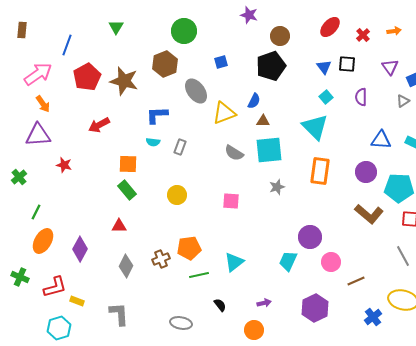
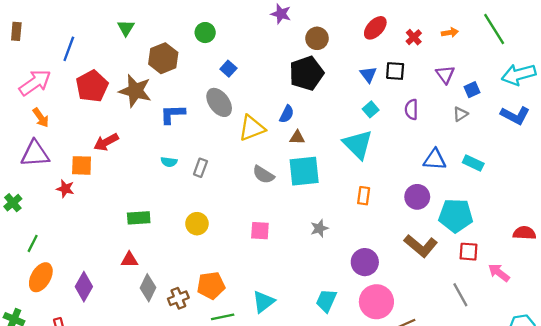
green circle: (184, 31) -> (205, 33), size x0.7
blue square: (221, 62) -> (228, 69), moved, turned -32
brown hexagon: (165, 64) -> (163, 58), moved
blue L-shape: (157, 115) -> (173, 114), moved
orange square: (128, 164) -> (82, 165), moved
orange rectangle: (320, 171) -> (364, 196), size x0.6
gray star: (277, 187) -> (319, 228), moved
green rectangle: (127, 190) -> (139, 218), turned -54
purple circle: (310, 237) -> (365, 262), moved
pink circle: (331, 262) -> (376, 302), size x1.5
gray diamond: (126, 266) -> (148, 288), moved

